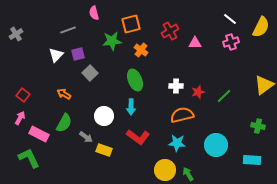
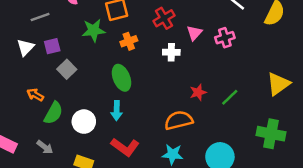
pink cross: (231, 42) -> (225, 38), moved
pink triangle: (195, 43) -> (194, 33), turned -48
orange cross: (141, 50) -> (129, 41), turned 32
white cross: (176, 86) -> (171, 52), moved
green semicircle: (64, 123) -> (53, 113), moved
green cross: (258, 126) -> (271, 134), size x1.6
gray arrow: (86, 137) -> (45, 147), moved

